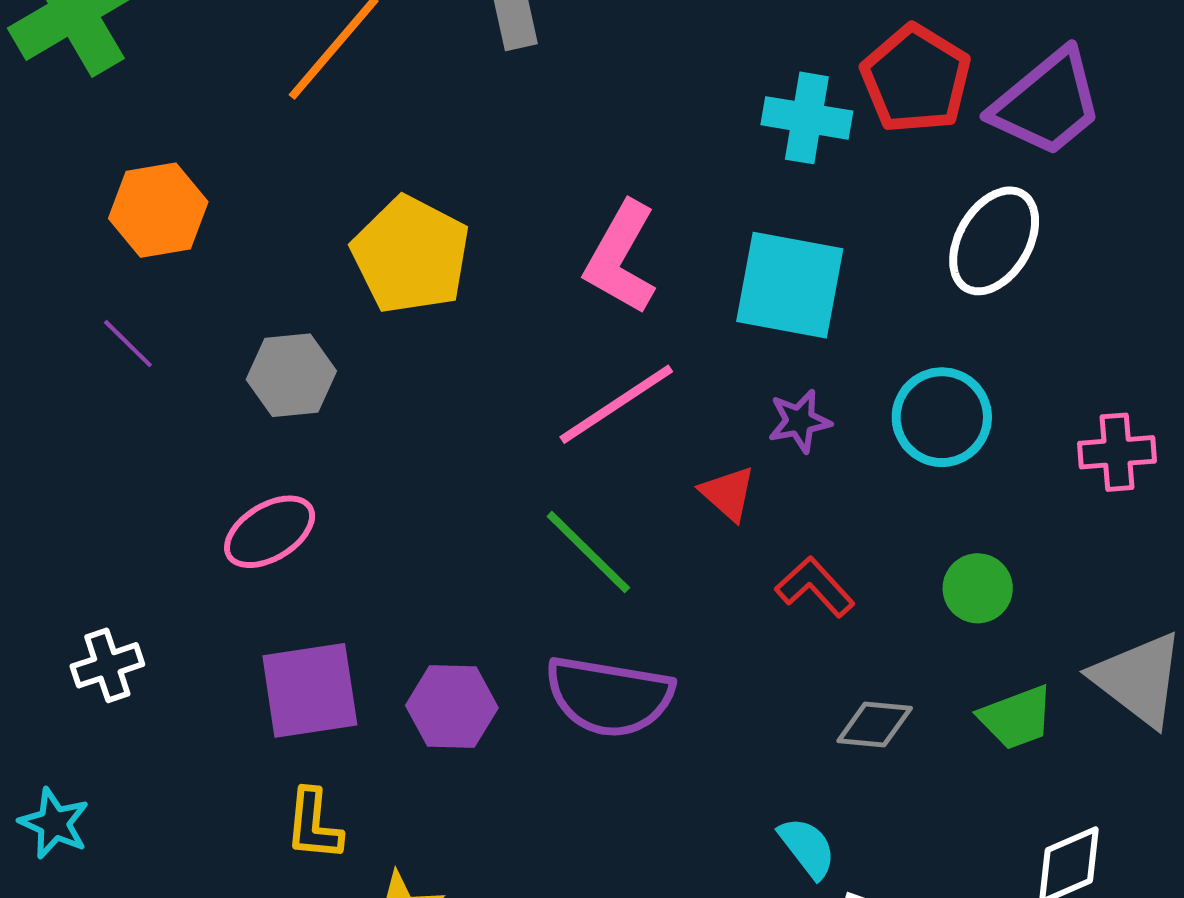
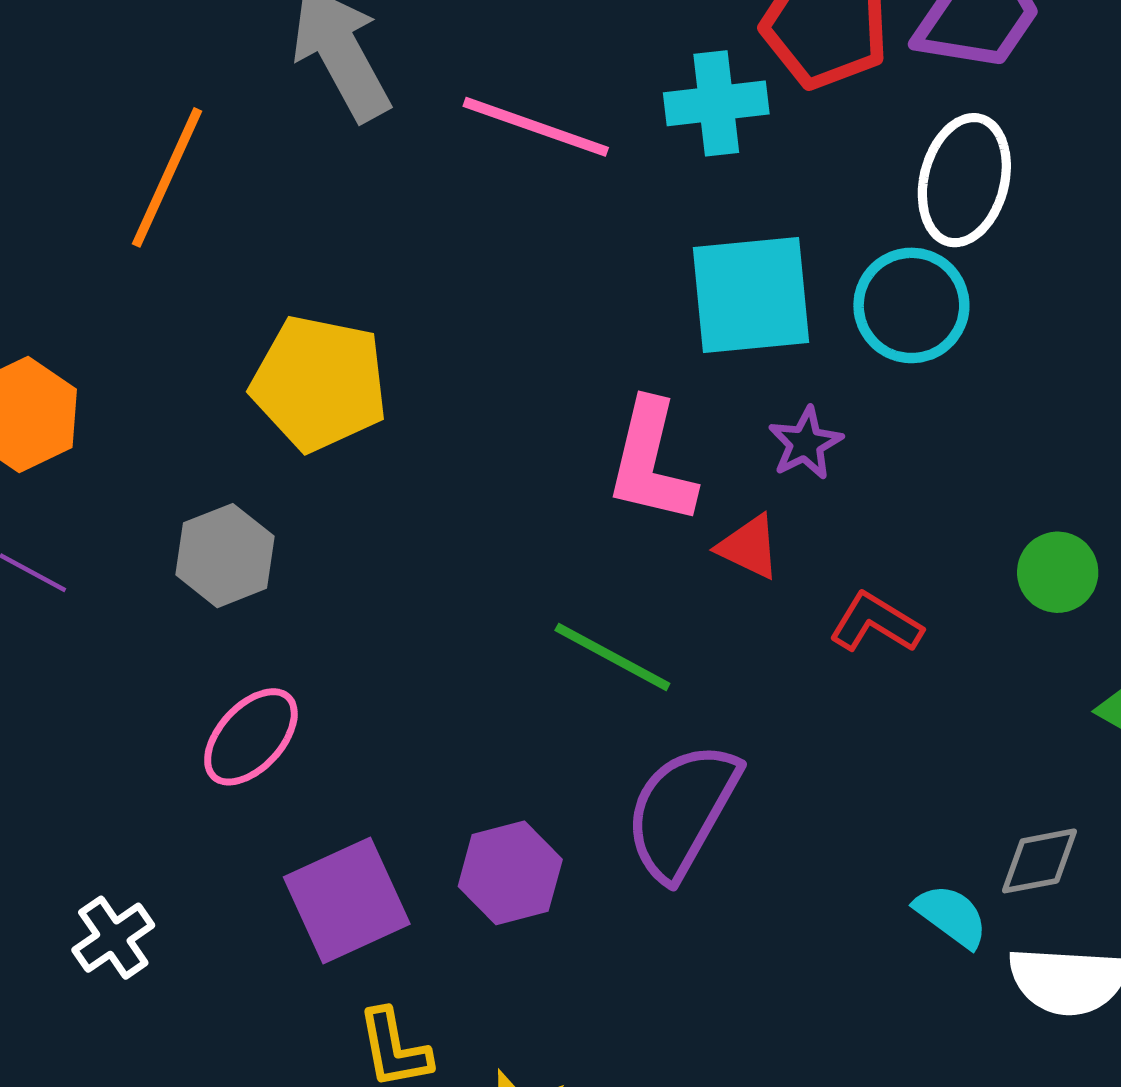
pink L-shape: (621, 258) -> (651, 462), moved
pink line: (616, 404) -> (536, 127), moved, turned 69
cyan circle: (942, 417) -> (911, 305), moved
purple semicircle: (609, 696) -> (682, 811), turned 126
gray diamond: (875, 725) -> (1040, 861), moved

